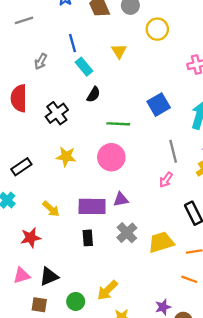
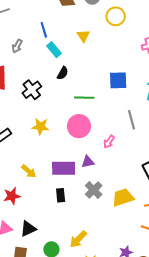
blue square: (159, 105) -> (118, 80), turned 30
pink arrow: (166, 180) -> (109, 142), moved

